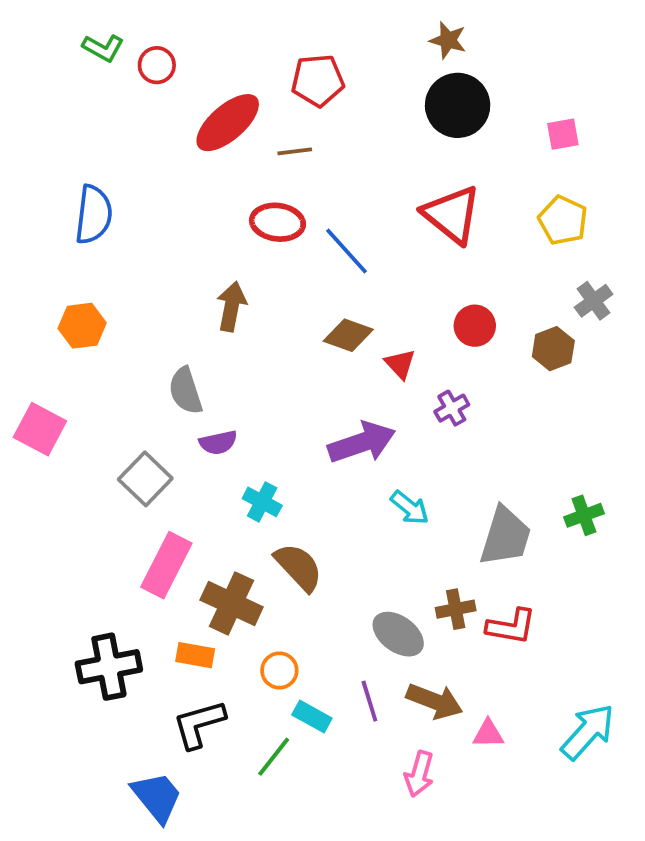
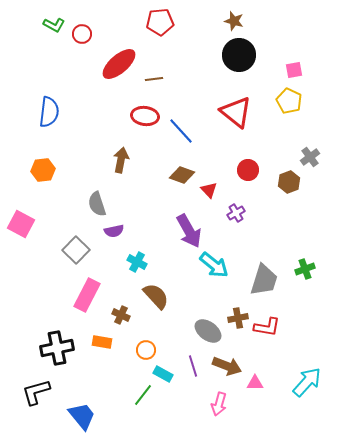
red pentagon: (318, 80) -> (160, 22), moved
yellow pentagon: (563, 220) -> (289, 101), moved
purple arrow: (362, 443) -> (189, 231), turned 80
cyan arrow: (410, 508) -> (214, 265), size x1.4
brown cross: (232, 603) -> (121, 315), size x0.6
black L-shape: (199, 724) -> (36, 392), moved

